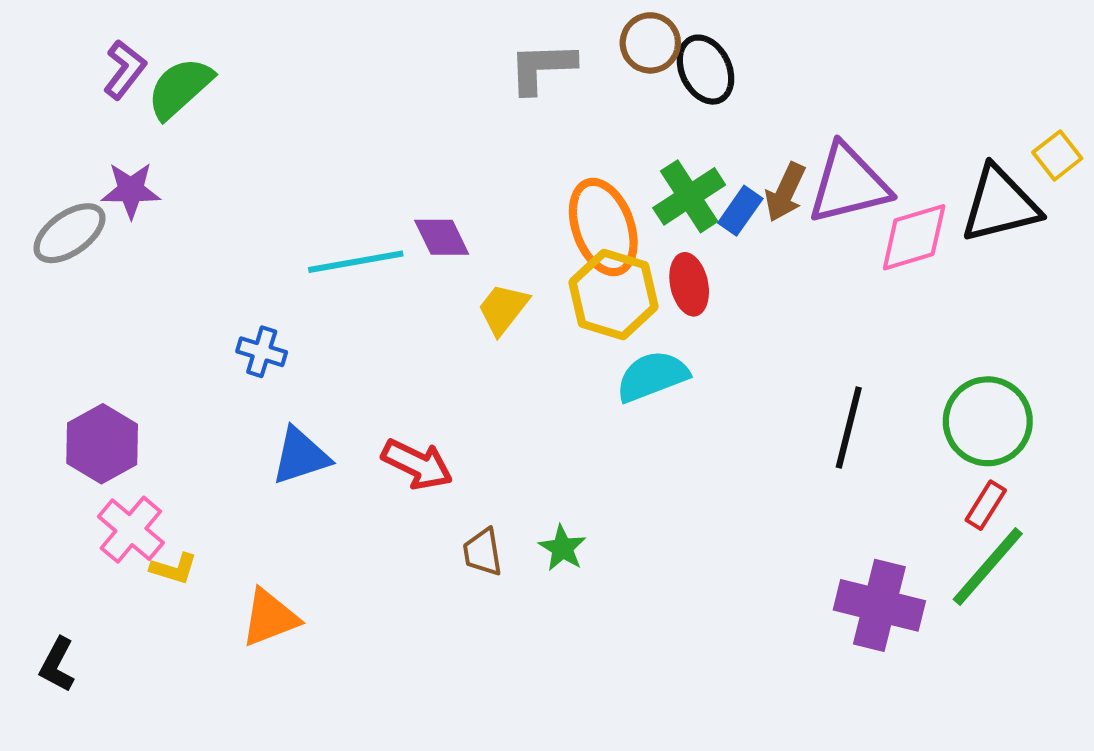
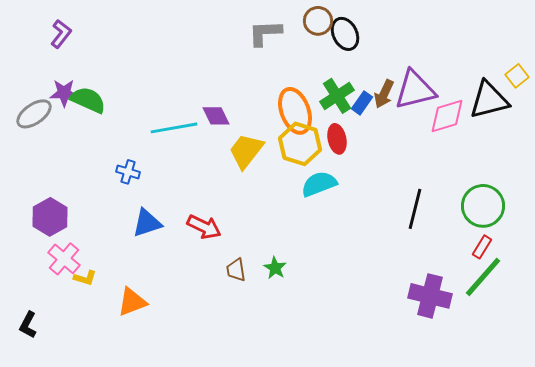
green semicircle: (180, 88) -> (88, 100), moved, turned 66
yellow trapezoid: (503, 309) -> (246, 151), size x1.4

